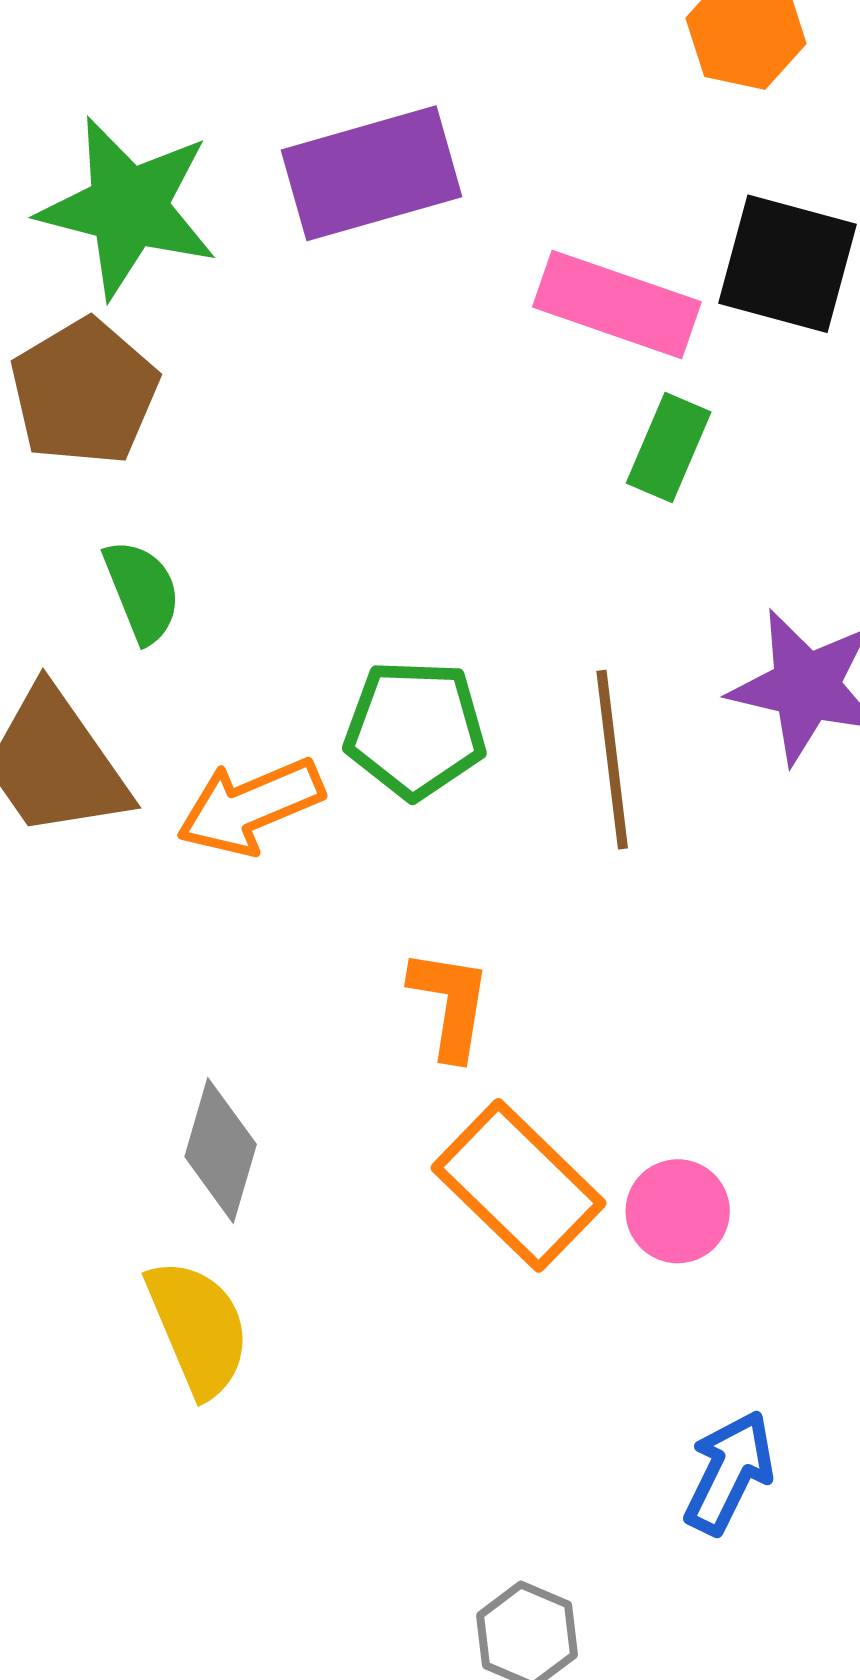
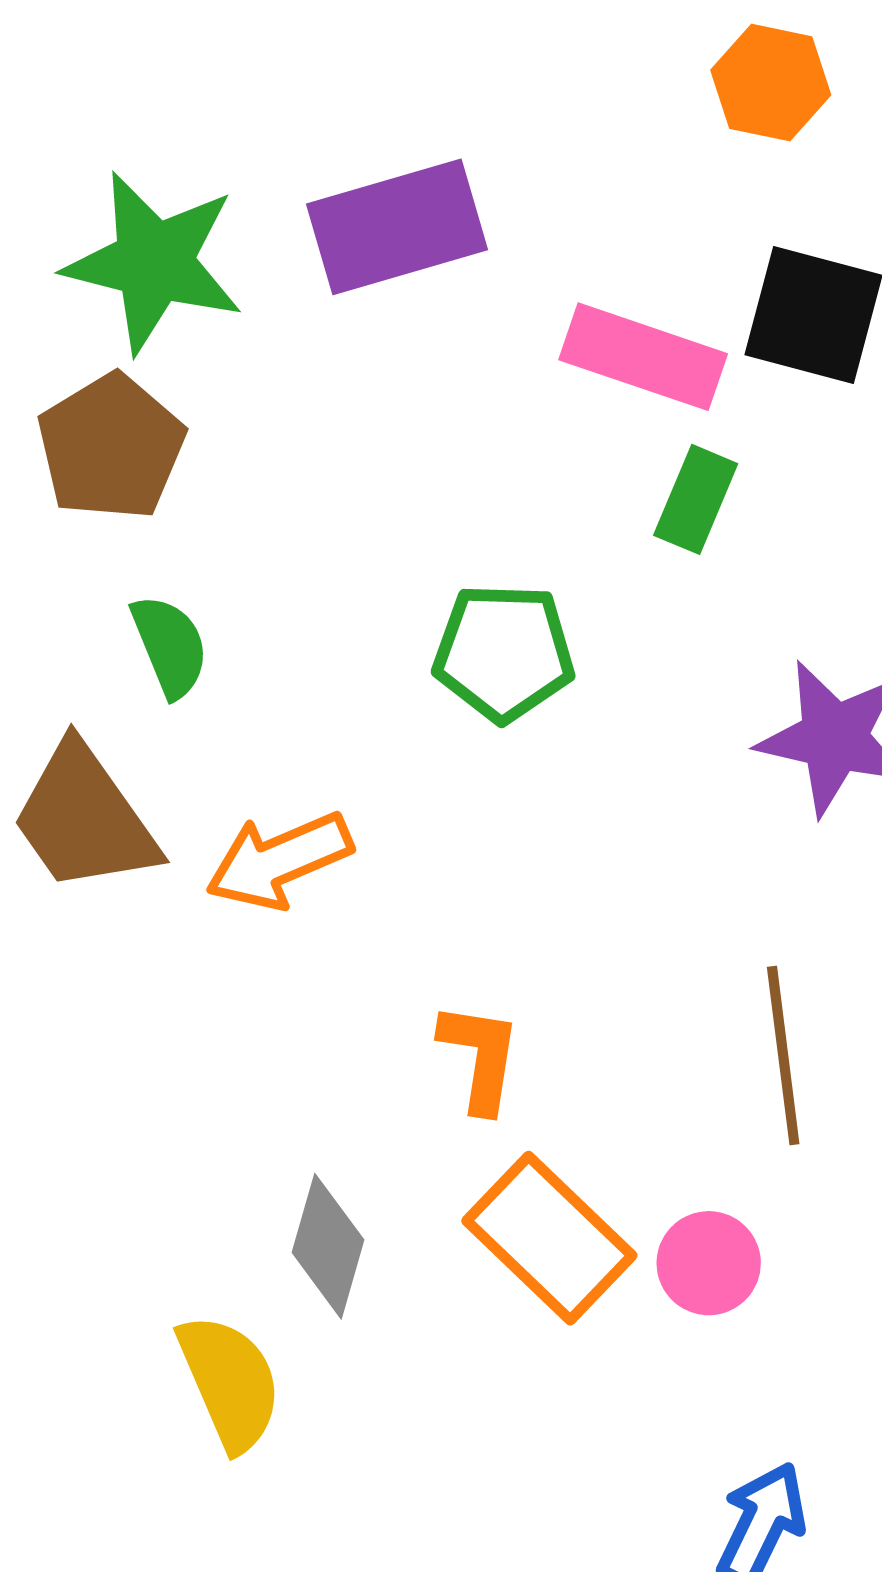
green pentagon: (415, 729) -> (504, 652), moved
brown line: (612, 760) -> (783, 1055), moved
gray diamond: (221, 1150) -> (328, 1246), moved

